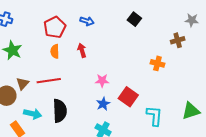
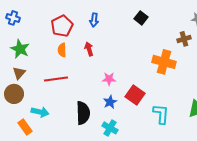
blue arrow: (87, 21) -> (94, 20), turned 80
orange cross: (157, 63) -> (164, 62), size x1.6
brown triangle: (23, 84) -> (19, 73), moved
black semicircle: (60, 111) -> (83, 113), moved

